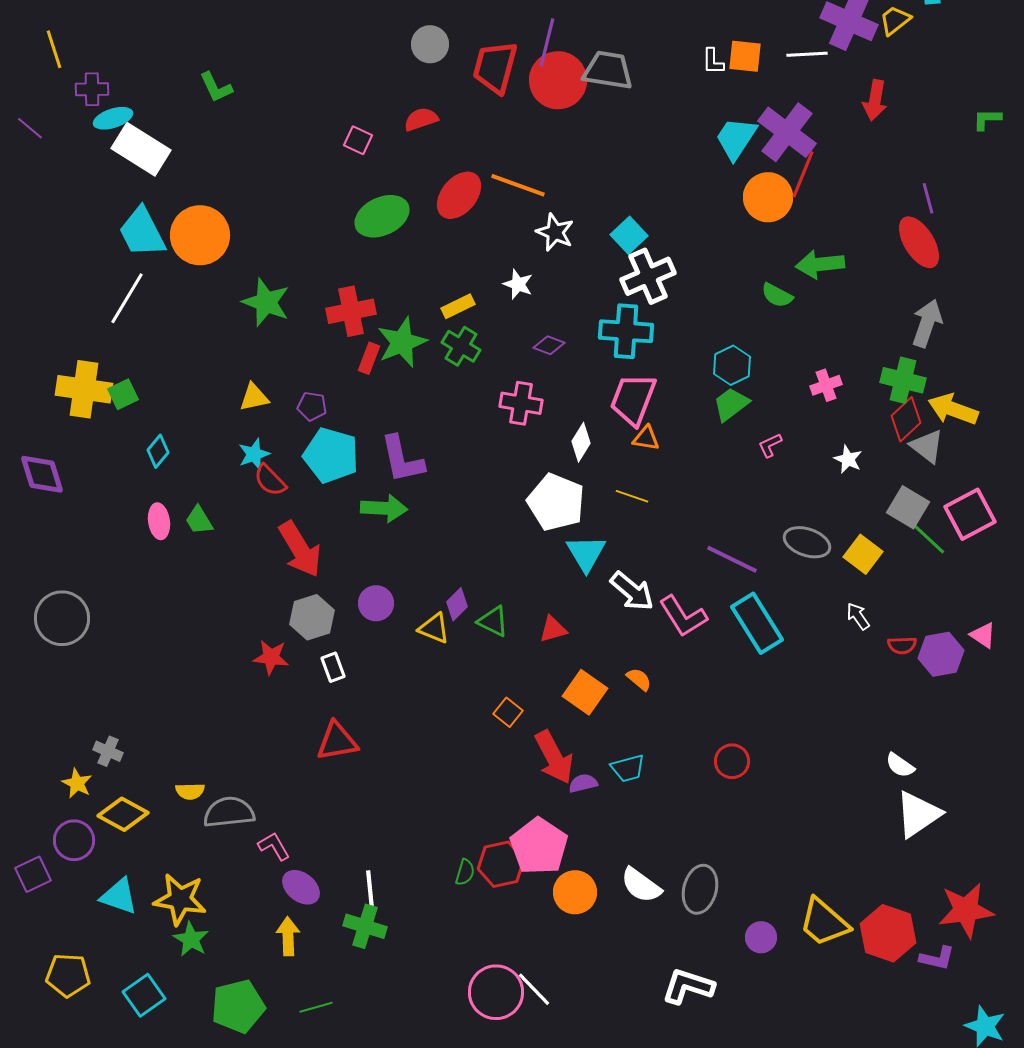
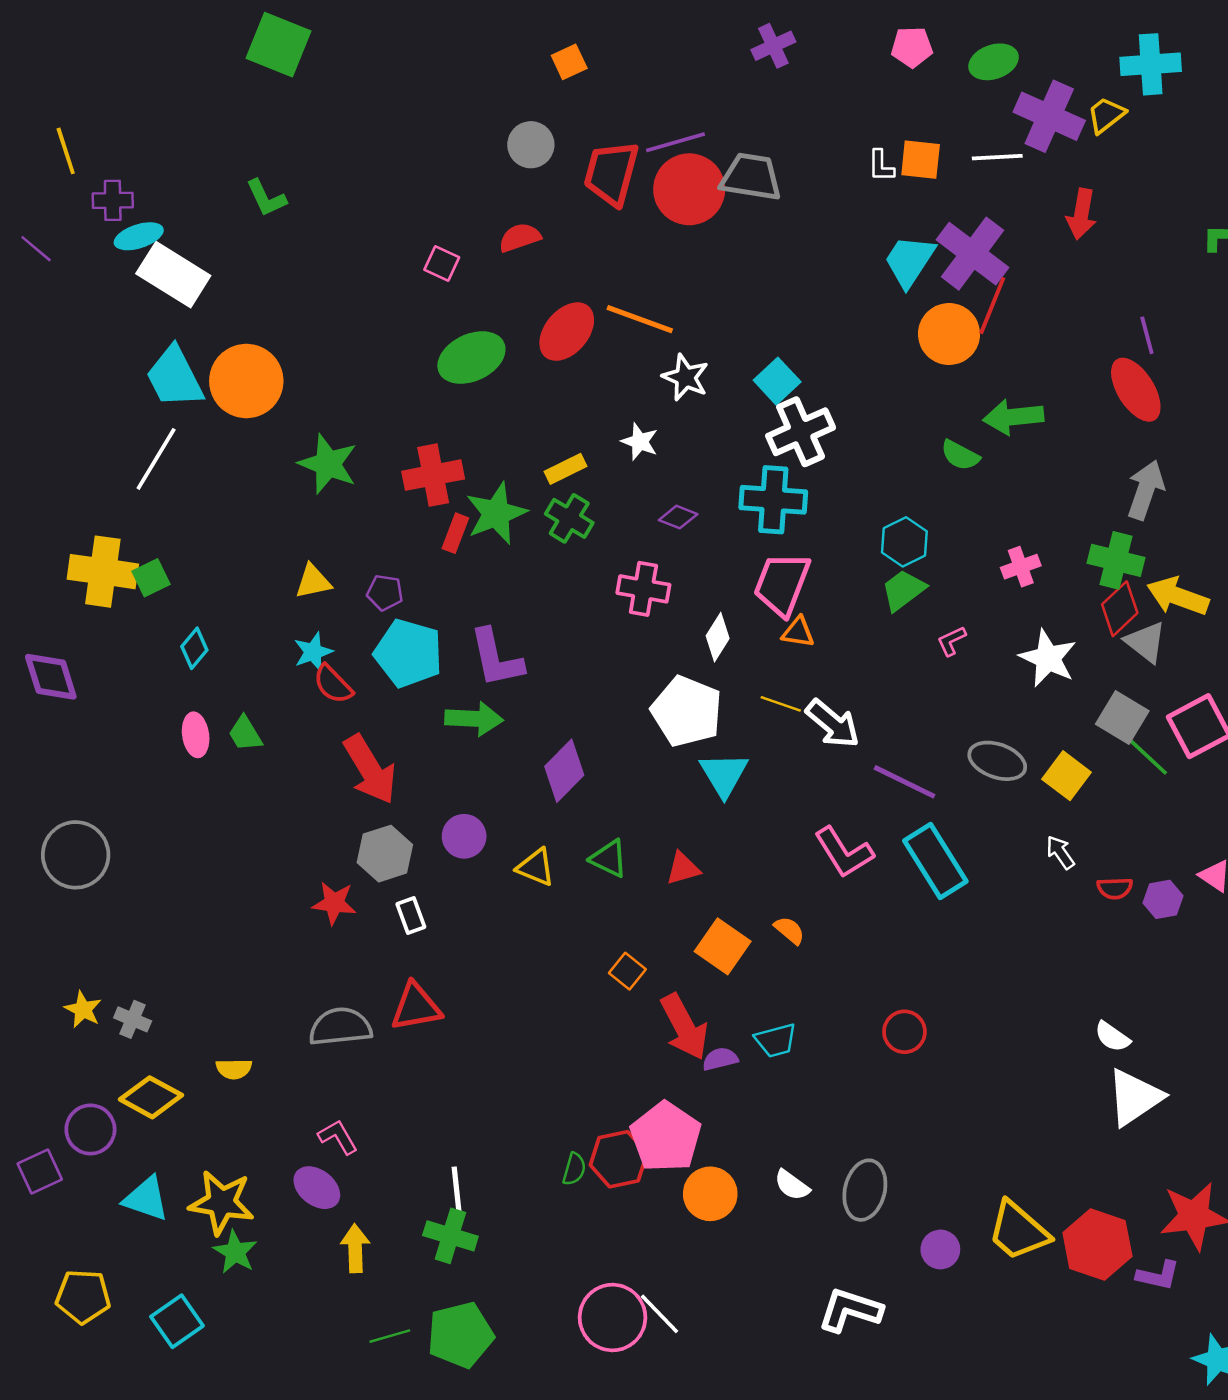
purple line: (547, 42) -> (676, 142), turned 60
white star: (848, 459) -> (1048, 658), size x1.6
white arrow: (632, 591) -> (833, 724), moved
purple diamond: (457, 604) -> (564, 771), moved, size x1.5
purple hexagon: (941, 654) -> (1163, 899), size x0.7
yellow star: (77, 783) -> (83, 1009), moved
gray semicircle: (229, 812) -> (340, 1027), moved
white semicircle: (641, 885) -> (792, 1185), size x0.7
purple ellipse: (301, 887) -> (317, 1188), moved
green pentagon: (238, 1006) -> (460, 1335), moved

